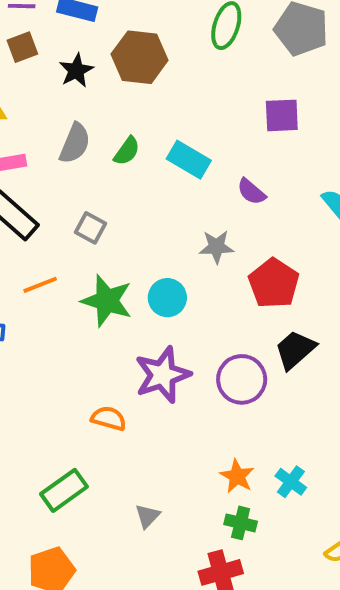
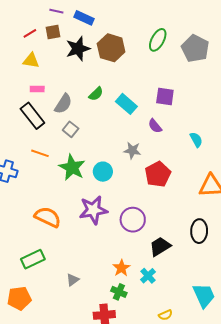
black star: (76, 70) -> (78, 49), size x1.4
purple square: (282, 115) -> (165, 96), moved
gray semicircle: (75, 143) -> (63, 104), moved
orange line: (40, 285) -> (40, 153), turned 30
black trapezoid: (295, 350) -> (160, 246), moved
orange semicircle: (109, 418) -> (48, 217), moved, size x1.5

